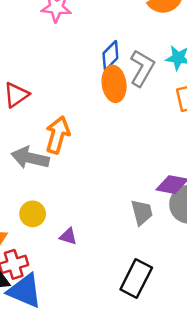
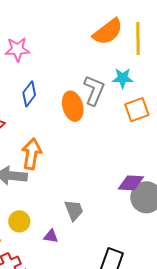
blue diamond: (110, 56) -> (29, 94), moved
gray trapezoid: (142, 212) -> (74, 210), moved

